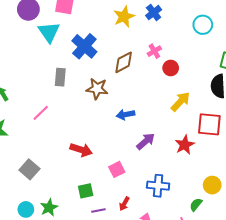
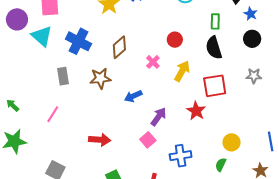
pink cross: (154, 51) -> (153, 62), moved
red circle: (171, 68) -> (175, 40), moved
pink square: (117, 169) -> (148, 140), moved

